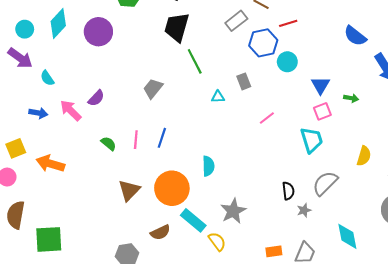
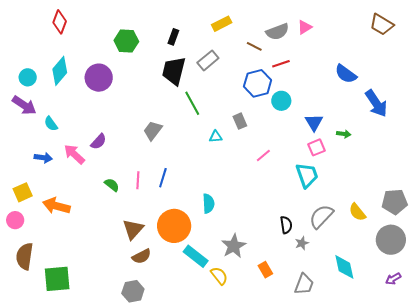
gray rectangle: (236, 21) -> (208, 60), moved
yellow semicircle: (364, 156) -> (357, 212), moved, turned 126
brown semicircle: (160, 232) -> (142, 256), moved
orange rectangle: (274, 251) -> (265, 270), moved, turned 70

